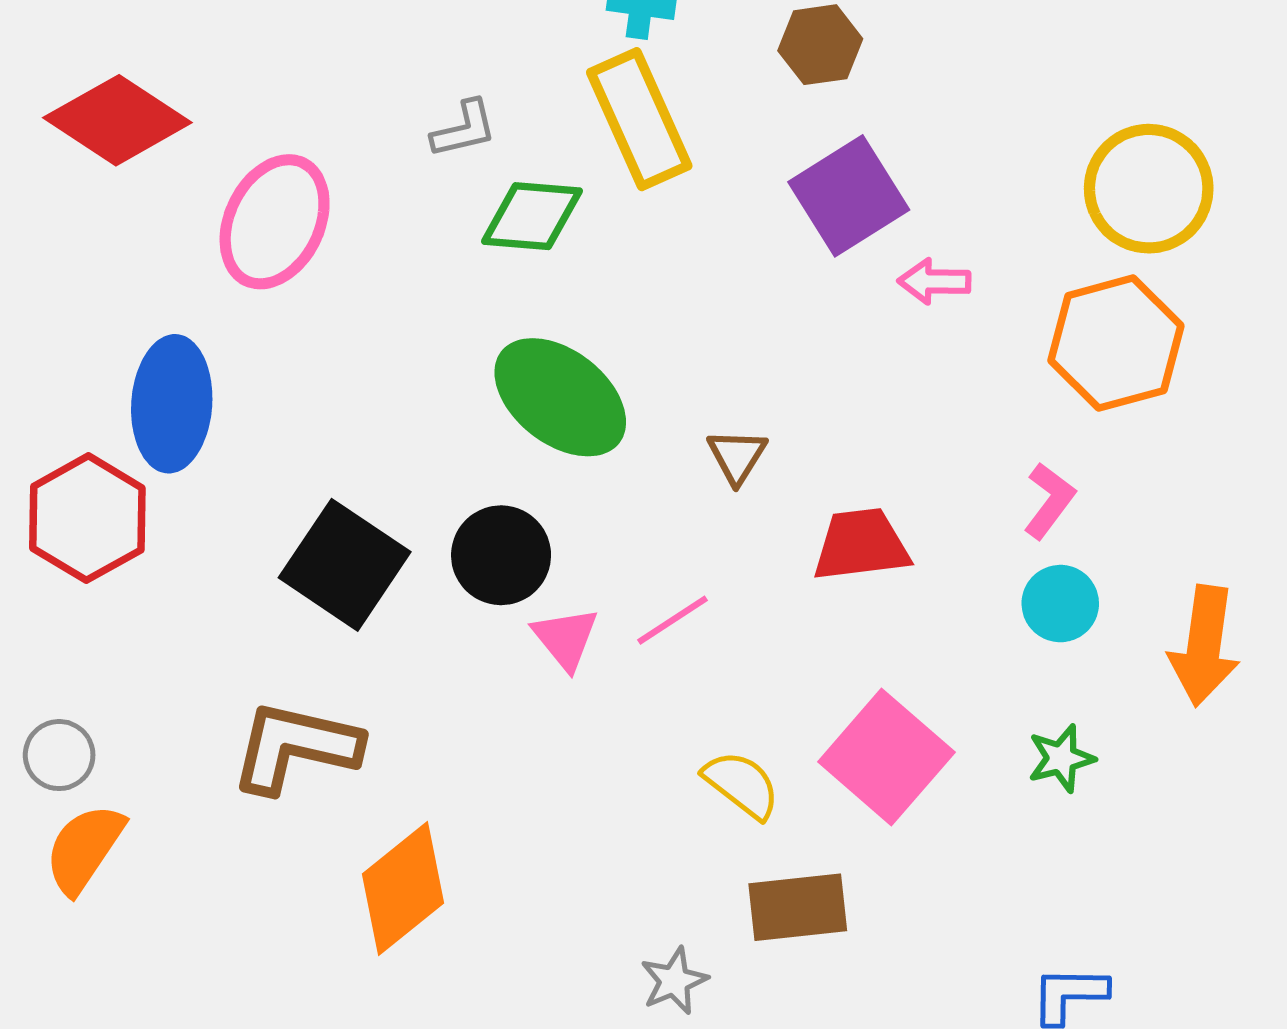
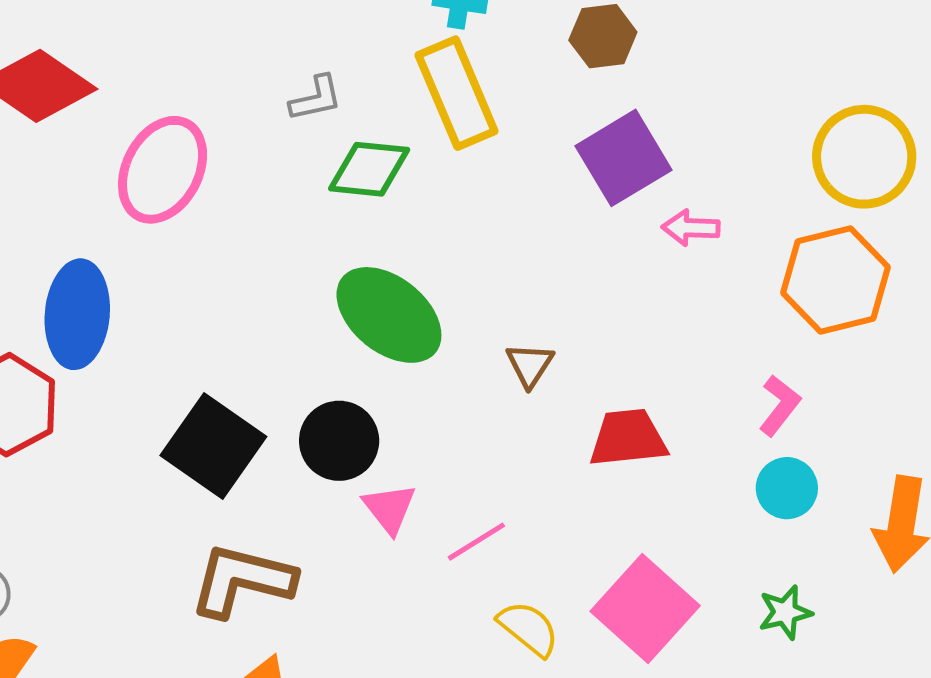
pink line: (673, 620) -> (476, 542), moved
brown L-shape: (295, 747) -> (242, 580), moved

